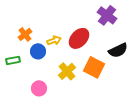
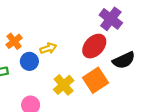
red ellipse: (79, 38) -> (94, 46), moved
orange square: (94, 67) -> (95, 80), turned 30

